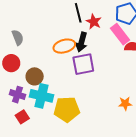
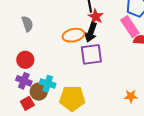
red star: (94, 22) -> (96, 17), moved
red circle: (11, 63) -> (25, 60), moved
brown circle: (35, 76) -> (39, 92), moved
cyan cross: (41, 96) -> (48, 84), size x0.7

